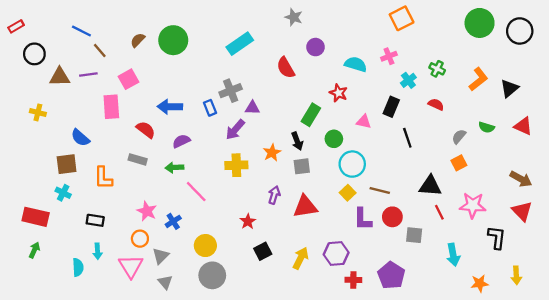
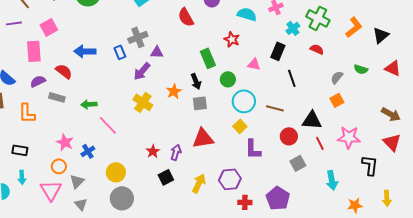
green cross: (437, 69) -> (318, 18), size x1.6
green rectangle: (311, 115) -> (208, 58), turned -54
purple semicircle: (181, 141) -> (38, 81), moved
yellow cross: (236, 165) -> (143, 102), turned 36
brown line: (380, 190) -> (275, 108), moved
purple arrow: (274, 195) -> (176, 152), moved
red circle: (392, 217) -> (289, 136), moved
gray square: (414, 235) -> (298, 163), turned -35

